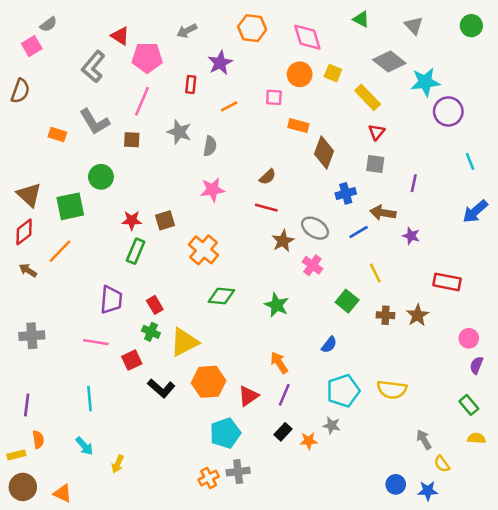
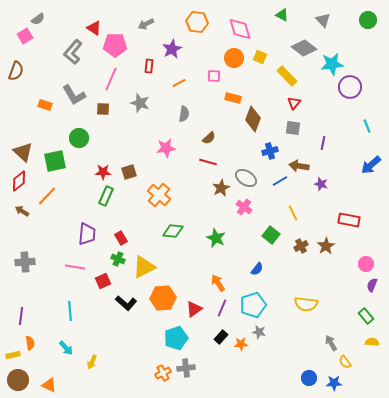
gray semicircle: (210, 146) -> (184, 114), moved
brown cross: (385, 315) -> (301, 246), turned -32
cyan pentagon: (343, 391) -> (253, 305), moved

